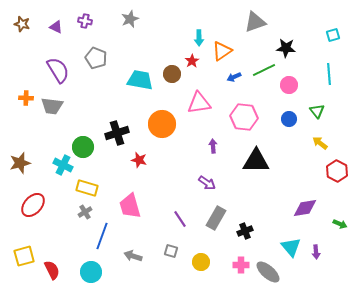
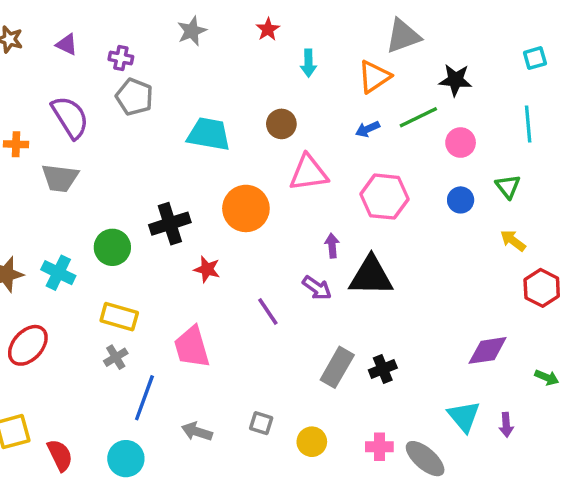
purple cross: (85, 21) -> (121, 58), moved
orange triangle: (222, 51) -> (374, 77), moved
red star: (192, 61) -> (268, 29), moved
brown circle: (172, 74) -> (281, 124), moved
orange cross: (26, 98) -> (16, 144), moved
black triangle: (256, 161) -> (371, 276), moved
cyan cross: (63, 165) -> (58, 273), moved
purple arrow: (207, 183) -> (317, 288), moved
purple line: (180, 219) -> (268, 312), moved
black cross: (245, 231) -> (383, 369), moved

